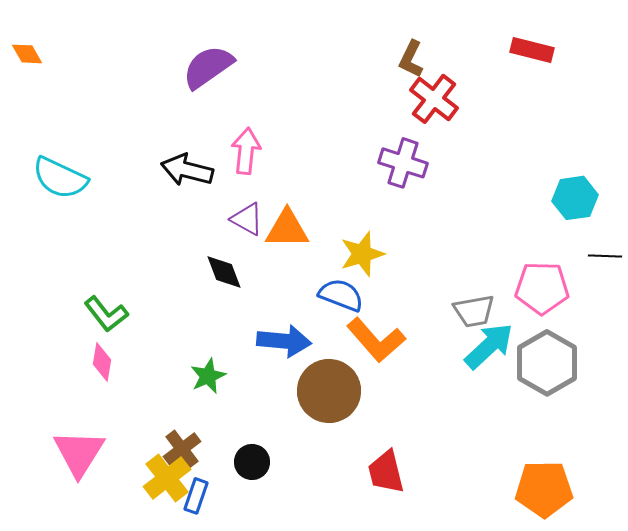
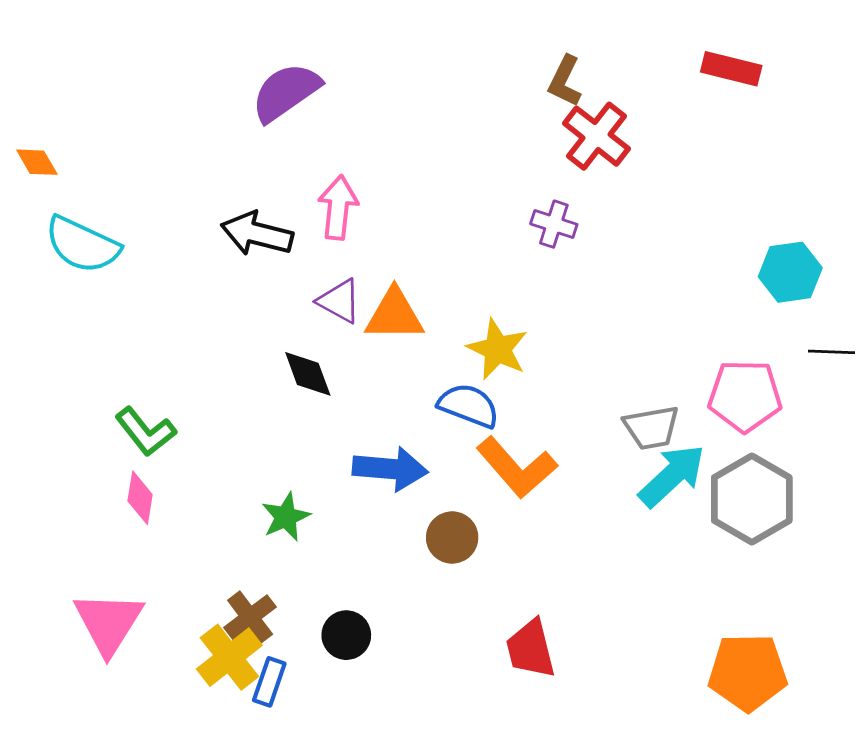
orange diamond: (27, 54) -> (37, 162), moved
purple cross: (403, 163) -> (554, 224), size x0.7
yellow star: (362, 254) -> (497, 349), turned -30
brown circle: (329, 391) -> (452, 538), size x0.6

